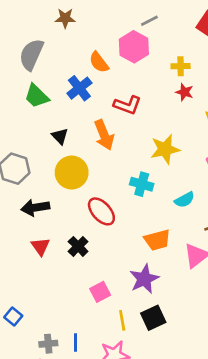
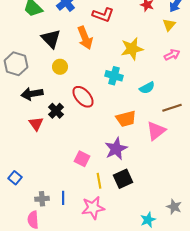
black triangle: (60, 136) -> (51, 39), size x1.5
yellow circle: (72, 173) -> (60, 67), size x0.6
black cross: (78, 246) -> (56, 111), moved
pink square: (100, 292) -> (82, 159), turned -35

